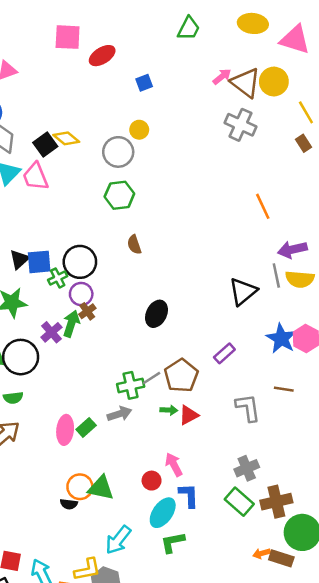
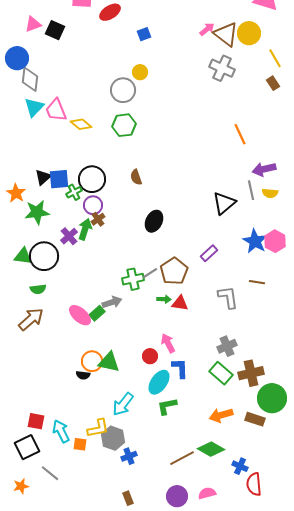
yellow diamond: (66, 138) -> (81, 124), moved
black square: (45, 145) -> (55, 30), moved, turned -30
brown semicircle: (134, 245) -> (136, 177), moved
yellow semicircle: (300, 279) -> (270, 193), size x0.7
gray arrow: (119, 414) -> (112, 302), moved
red triangle: (189, 415) -> (180, 303), turned 36
pink ellipse: (65, 430) -> (80, 315), turned -55
orange arrow: (262, 553) -> (221, 415), moved, size x1.6

